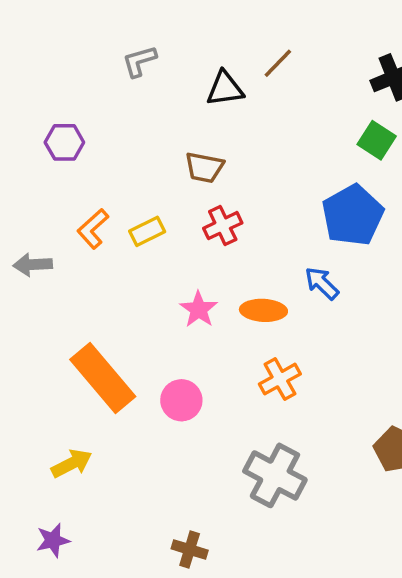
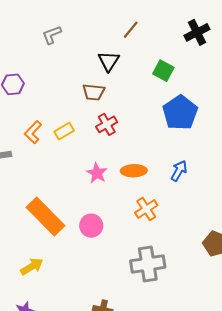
black triangle: (225, 89) -> (109, 61), moved, turned -45
green square: (377, 140) -> (163, 71), moved
blue arrow: (322, 283) -> (179, 171), moved, turned 80
gray cross: (275, 475) -> (148, 264), turned -32

